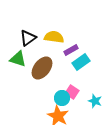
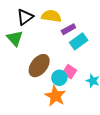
green triangle: (18, 59) -> (15, 38), turned 30
brown ellipse: (42, 68) -> (39, 66), moved

